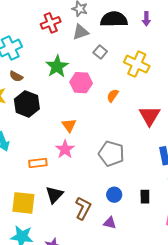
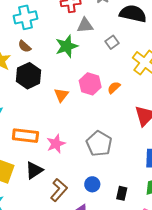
gray triangle: (81, 32) -> (85, 25), moved
pink hexagon: (81, 83) -> (90, 84), moved
orange triangle: (69, 125) -> (61, 95), moved
pink star: (65, 149) -> (56, 144), moved
orange rectangle: (38, 163) -> (25, 136), size x1.4

